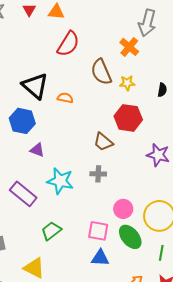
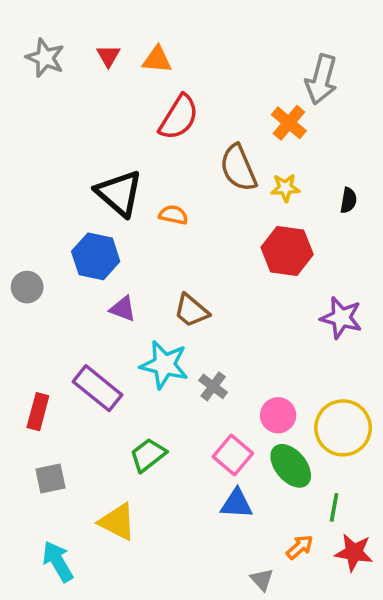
brown trapezoid: (103, 142) -> (191, 311), moved
gray cross: (98, 174) -> (213, 386), moved, turned 35
pink square: (98, 231) -> (233, 455), turned 30
green line: (161, 253) -> (334, 507), moved

